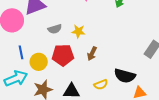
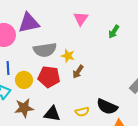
gray semicircle: (55, 29) -> (45, 50), size x1.6
brown arrow: (92, 54) -> (78, 72), moved

